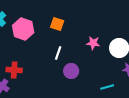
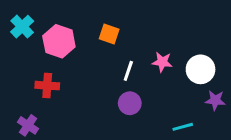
white line: (58, 53) -> (128, 71), moved
red cross: (14, 70) -> (47, 86), moved

